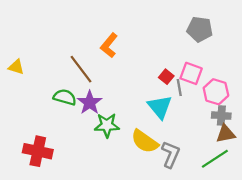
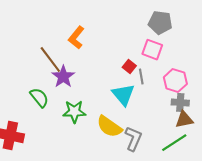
pink square: (191, 73) -> (152, 50), moved
green semicircle: (65, 97) -> (39, 98), moved, turned 35
purple star: (90, 103) -> (63, 77), moved

